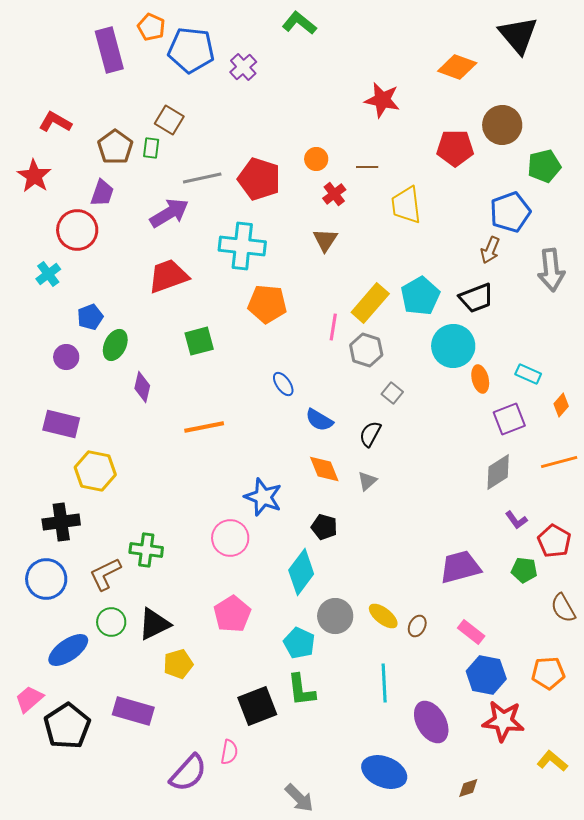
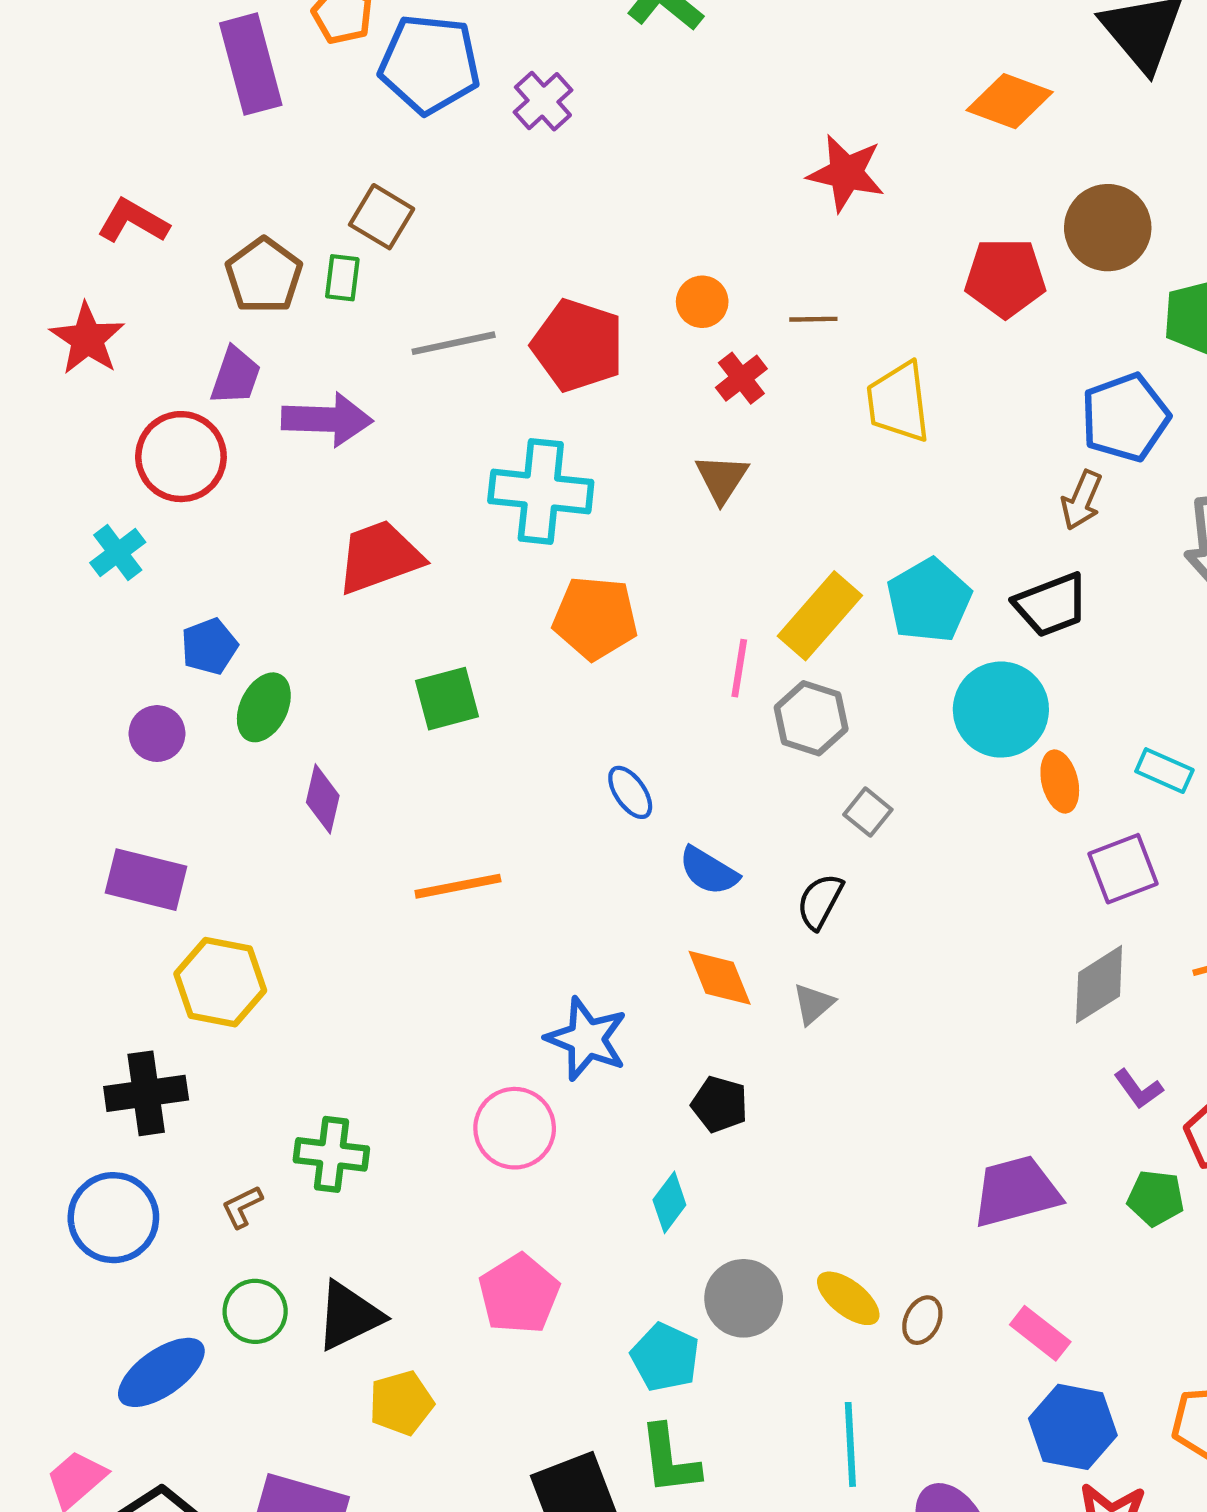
purple arrow: (169, 213) -> (327, 420), moved, turned 33
cyan diamond: (301, 572) -> (669, 1202), size x0.6
brown L-shape: (105, 574) -> (242, 1207), size x0.6

